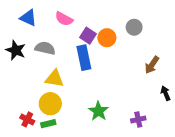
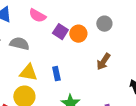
blue rectangle: (84, 58) -> (56, 74), moved, size x0.6
brown arrow: (152, 65) -> (103, 62), moved

